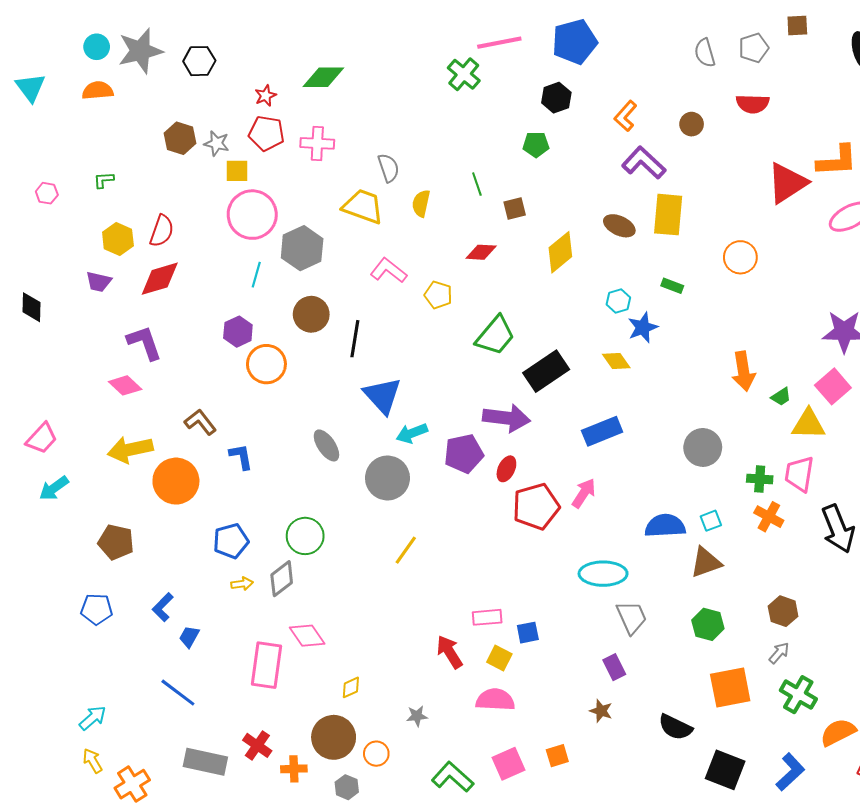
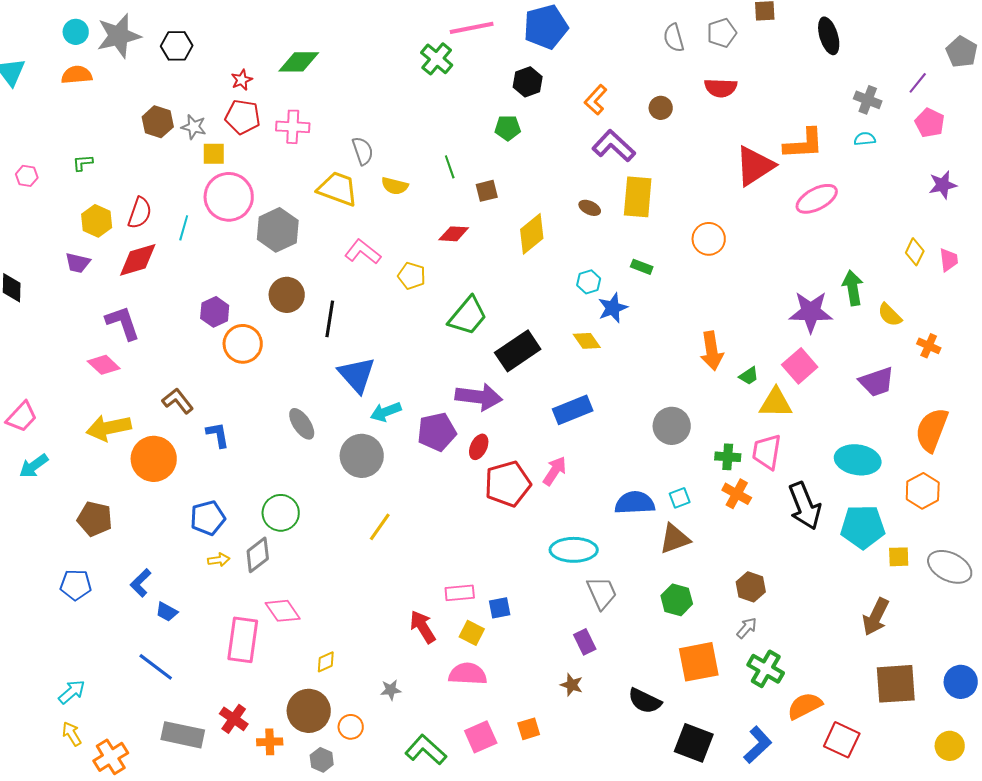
yellow semicircle: (421, 203) -> (395, 186), turned -88
brown ellipse: (619, 226) -> (590, 208), size x0.7
cyan line: (256, 275) -> (184, 228), moved
blue trapezoid: (189, 637) -> (167, 612), turned -90

